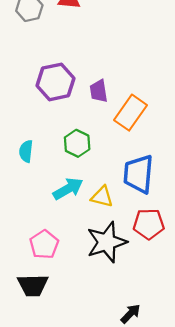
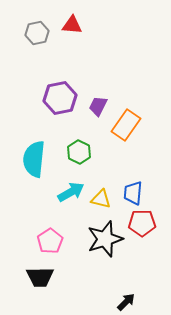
purple trapezoid: (99, 91) -> (98, 106), turned 35
cyan semicircle: (26, 151) -> (34, 159), size x1.8
blue trapezoid: (138, 174) -> (133, 193), moved, size x0.7

